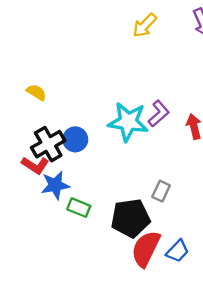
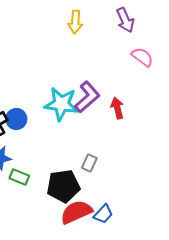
yellow arrow: (145, 25) -> (75, 22), turned -40
purple L-shape: (159, 114) -> (87, 97), size x1.4
red semicircle: (146, 249) -> (76, 212), turned 40

